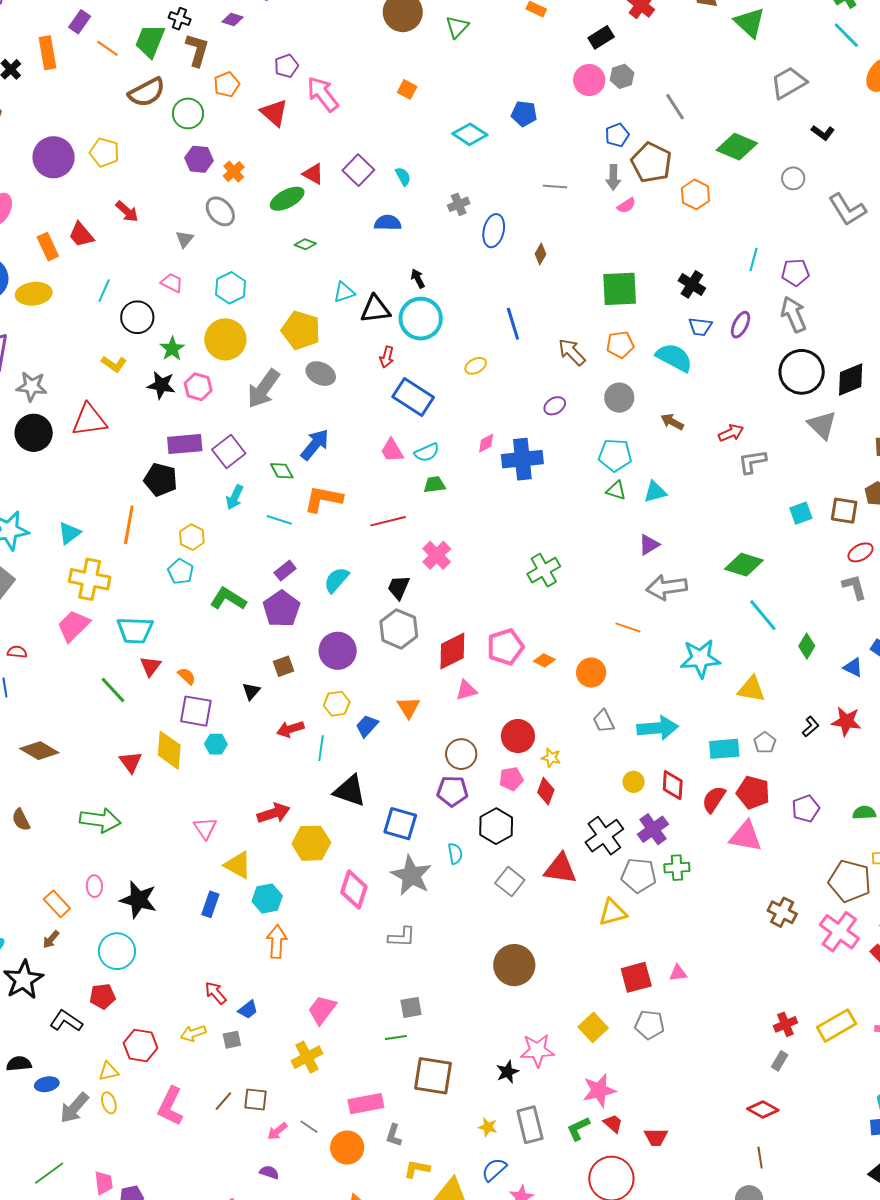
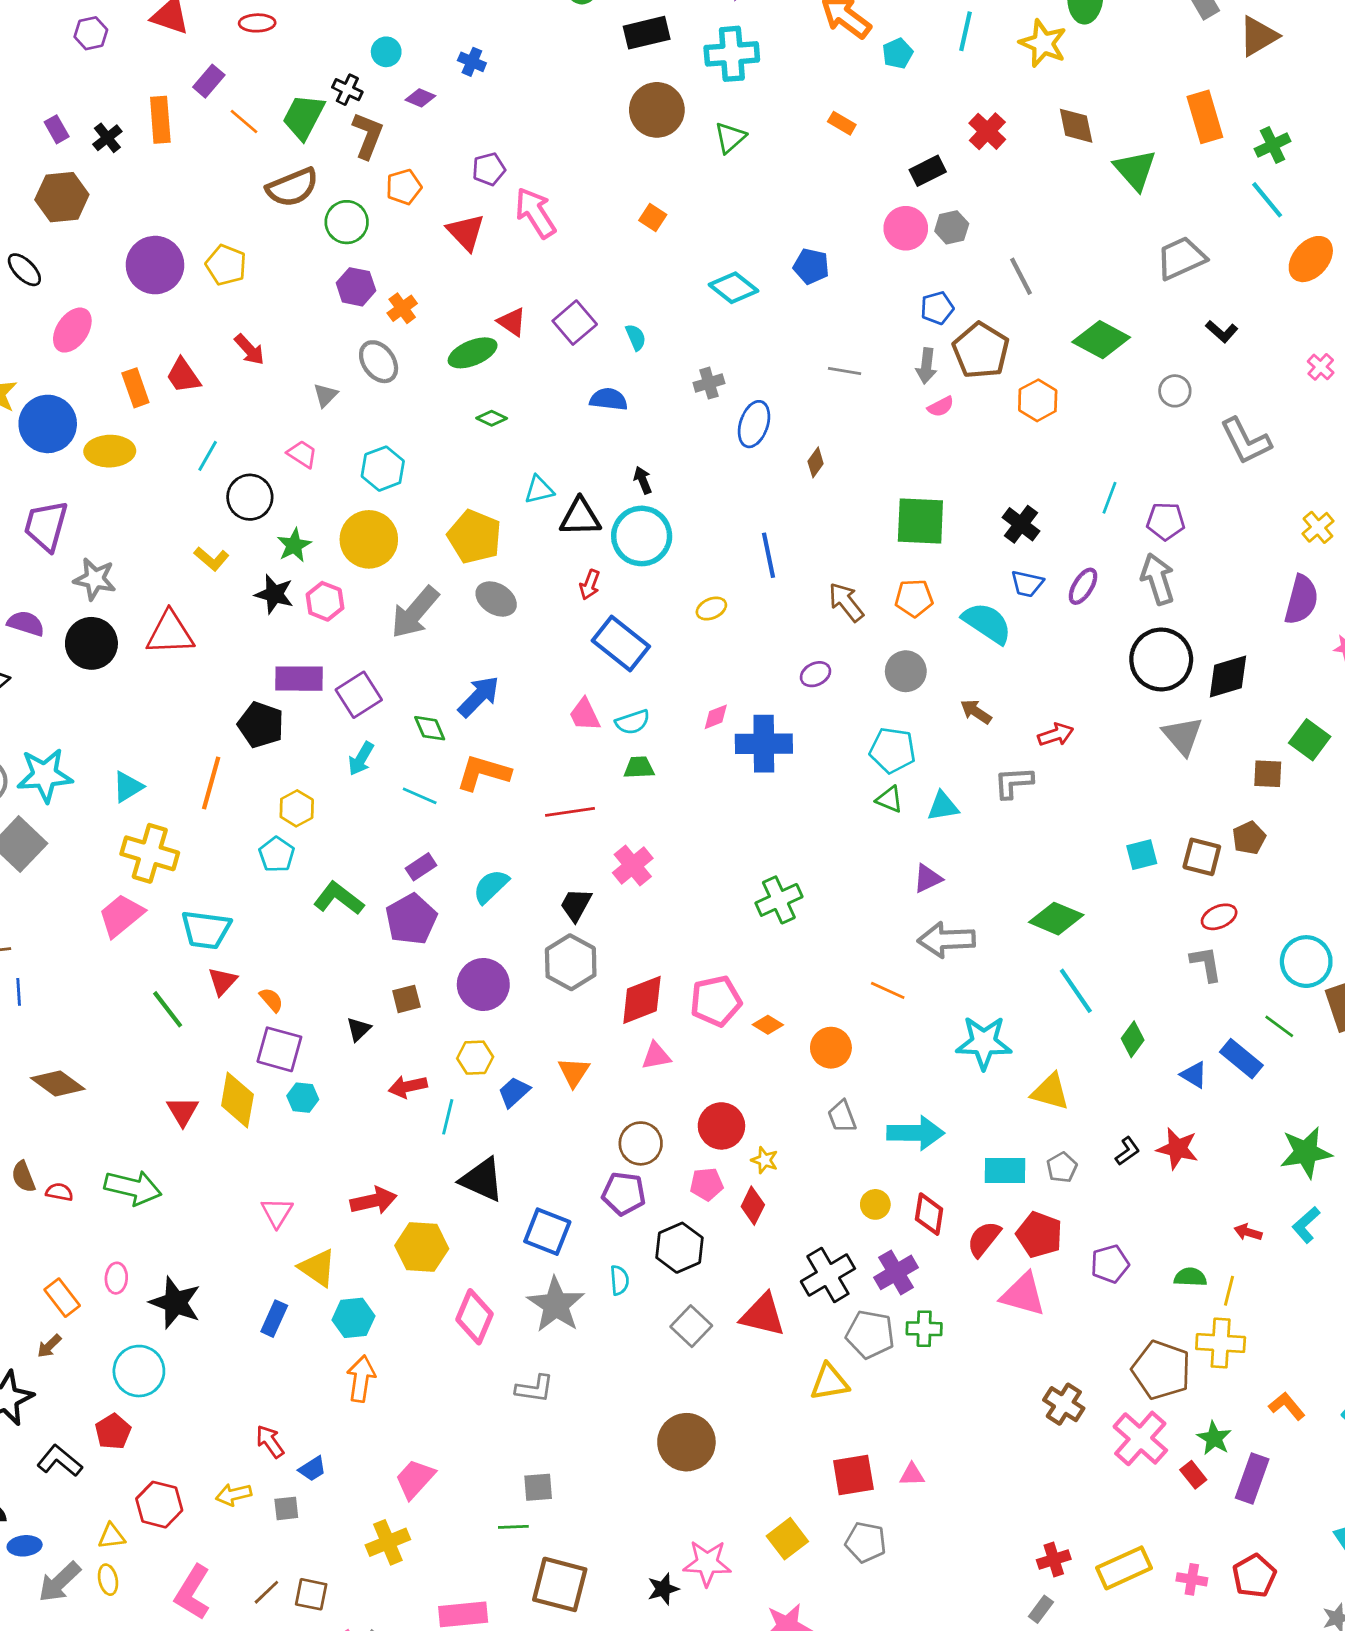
gray L-shape: (752, 462) -> (1013, 783), moved
red semicircle: (17, 652) -> (59, 1192), moved
red pentagon: (103, 996) -> (113, 1432), turned -30

